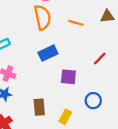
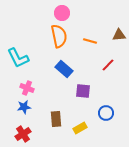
blue rectangle: (48, 53) -> (64, 69), turned 66
red line: (100, 58) -> (108, 65), moved
yellow rectangle: (65, 117) -> (80, 128), turned 32

